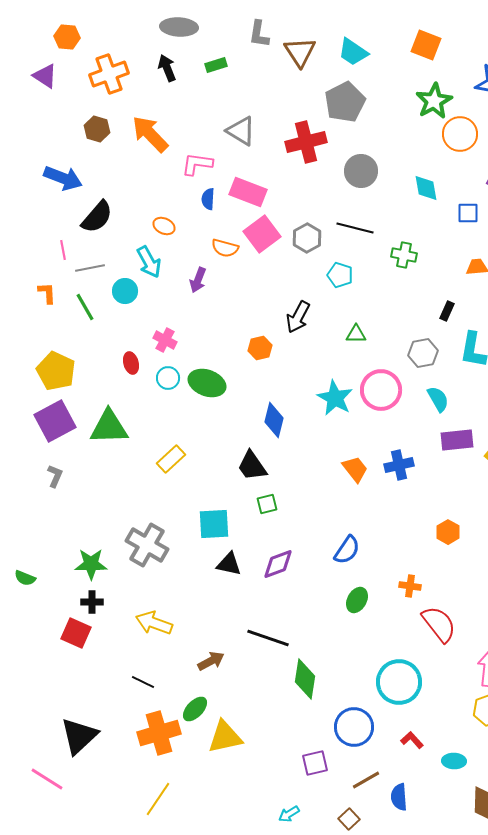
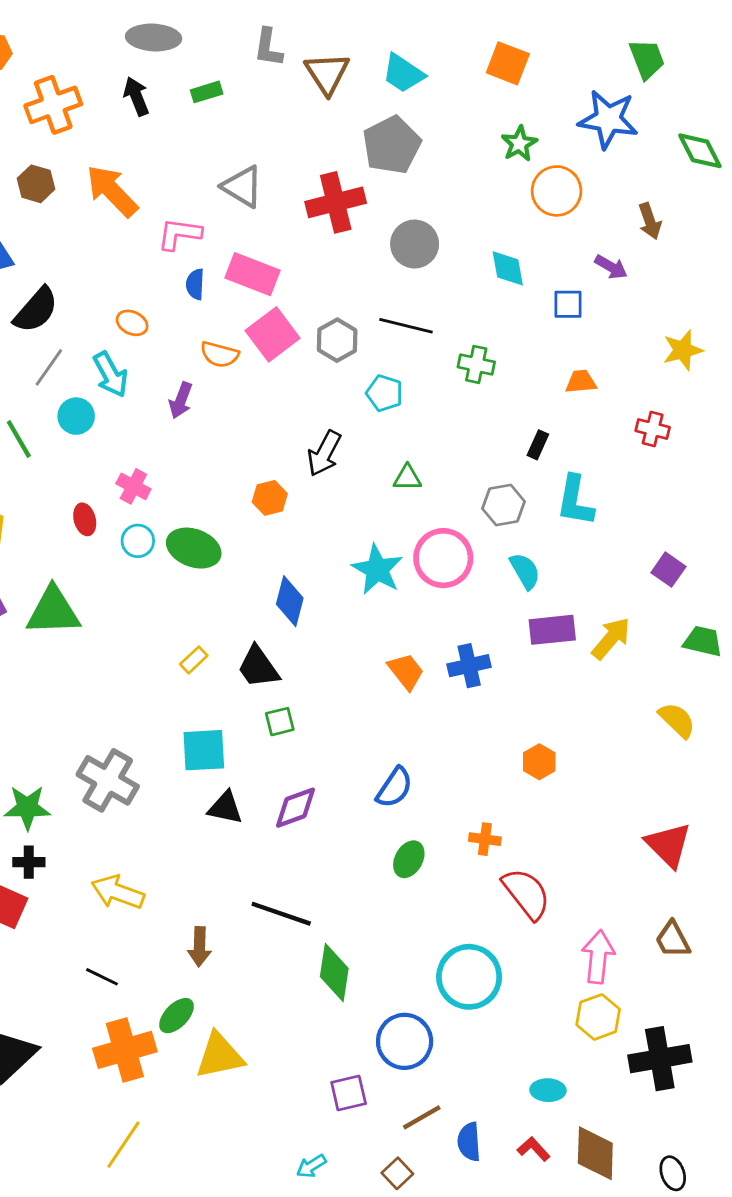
green star: (434, 101) -> (519, 144), size x0.7
gray line: (90, 268) -> (49, 367), moved, turned -44
yellow rectangle: (171, 459) -> (194, 660), moved, size x0.7
brown arrow: (211, 661) -> (199, 947), turned 120
red L-shape: (412, 740) -> (534, 1149), moved

